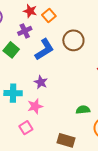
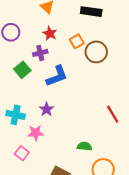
orange square: (49, 16) -> (77, 41), moved
brown circle: (73, 40) -> (96, 52), moved
pink square: (26, 128) -> (22, 153), turned -32

